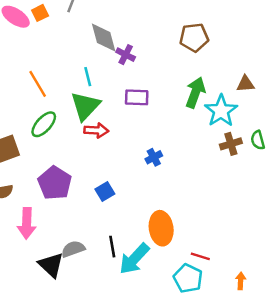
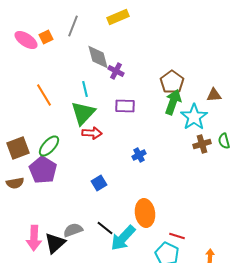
brown pentagon: (194, 37) -> (172, 82), moved, turned -30
green ellipse: (44, 124) -> (49, 146), moved
purple pentagon: (55, 183) -> (43, 170), moved
pink arrow: (27, 223) -> (34, 238), moved
black line: (112, 247) -> (105, 228), turned -42
black triangle: (51, 265) -> (55, 243), turned 35

